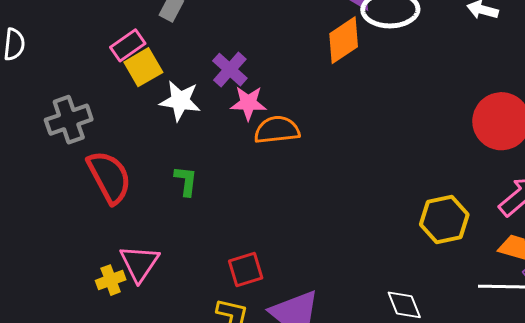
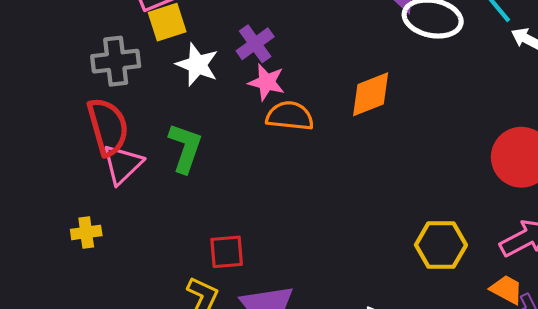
orange diamond: (344, 40) -> (371, 94), moved
gray cross: (69, 120) -> (116, 61), moved
green L-shape: (186, 181) -> (185, 148), size x1.5
pink triangle: (139, 263) -> (122, 164), moved

